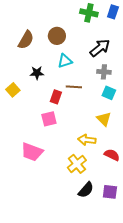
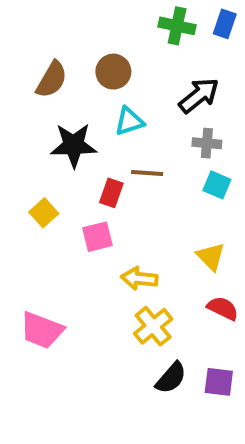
black star: (37, 73) -> (74, 145), size x1.6
yellow square: (13, 90) -> (44, 213), moved
yellow triangle: (104, 119) -> (211, 257), moved
yellow arrow: (87, 140) -> (139, 278), moved
pink trapezoid: (32, 152) -> (42, 330), moved

